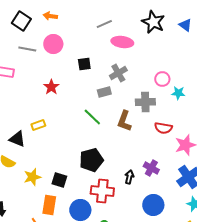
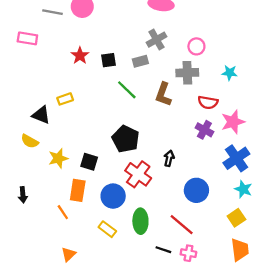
black square: (84, 64) -> (108, 60), moved
pink circle: (162, 79) -> (196, 46), moved
cyan star: (178, 93) -> (230, 73), moved
black pentagon: (91, 160) -> (126, 139), turned -30
purple cross: (151, 168) -> (204, 130), moved
red cross: (102, 191) -> (138, 174), turned 30

